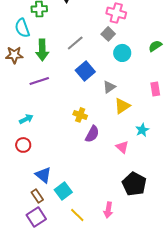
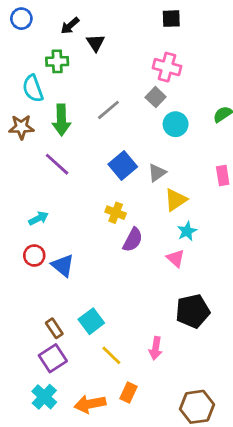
blue square: (85, 71) -> (123, 166), moved
purple line: (39, 81) -> (57, 164), turned 60
cyan star: (142, 130) -> (187, 231), moved
blue triangle: (43, 175) -> (63, 265), moved
black pentagon: (134, 184) -> (193, 311), turned 30

